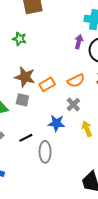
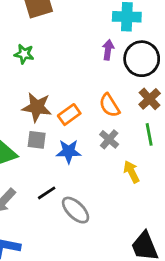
orange semicircle: (76, 81) -> (109, 105), turned 90
blue star: (56, 123) -> (69, 151), moved
gray ellipse: (45, 152) -> (76, 210), turned -40

